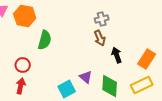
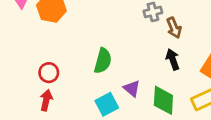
brown arrow: (100, 38) -> (174, 28), moved
green semicircle: (45, 40) -> (103, 61), moved

